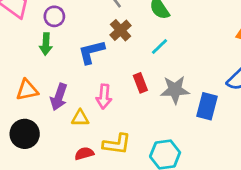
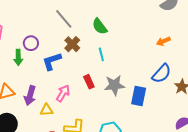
purple circle: (54, 16) -> (31, 43), moved
cyan line: (160, 47) -> (101, 54), turned -56
pink arrow: (104, 97) -> (63, 93), turned -150

